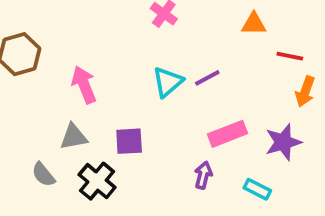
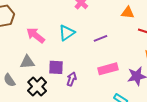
cyan triangle: (168, 82) -> (67, 33), moved
pink arrow: (84, 85) -> (36, 35), turned -36
purple arrow: (203, 175) -> (72, 79), moved

